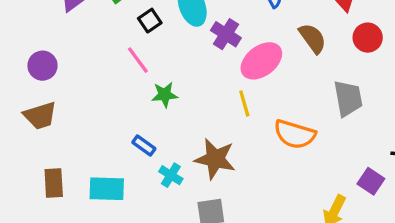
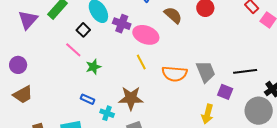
black square: (150, 21) -> (83, 30), moved
pink ellipse: (261, 61) -> (146, 35), turned 70
gray trapezoid: (348, 98) -> (206, 72), moved

